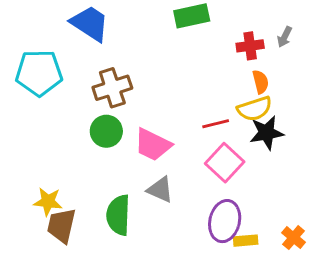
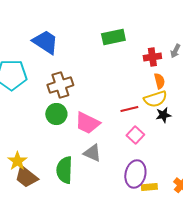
black star: (267, 133) -> (163, 115), size x0.7
pink square: (225, 163) -> (135, 135), size x0.7
yellow star: (48, 202) -> (17, 161), turned 30
brown trapezoid: (61, 226) -> (26, 177), turned -65

